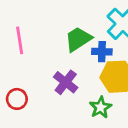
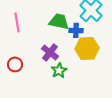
green trapezoid: (78, 39) -> (59, 21), turned 45
green star: (101, 107) -> (59, 70), moved

